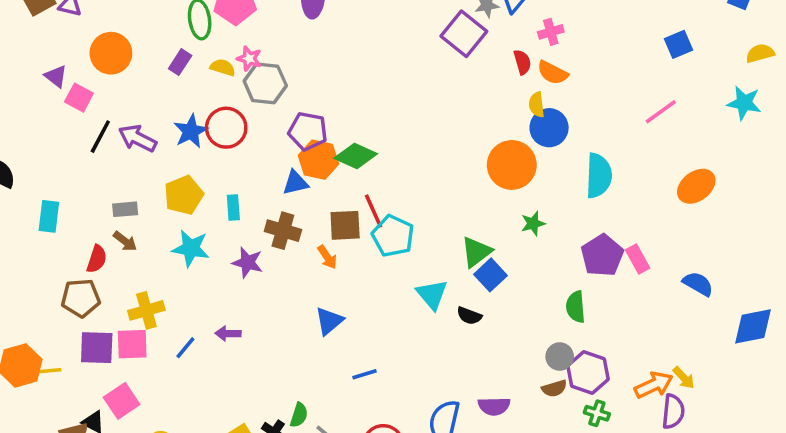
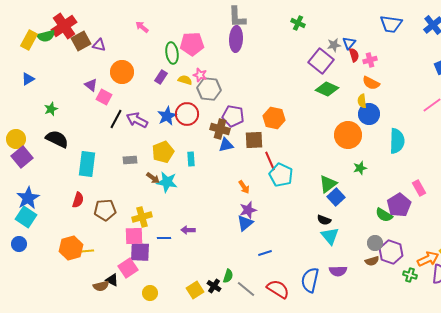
red semicircle: (522, 62) -> (354, 55), moved
green diamond: (356, 156) -> (327, 89), moved
orange hexagon: (318, 160) -> (274, 118), moved
cyan rectangle: (49, 216) -> (87, 164), size x1.4
brown square: (345, 225) -> (254, 140), moved
brown cross: (283, 231) -> (220, 129), moved
brown arrow: (125, 241) -> (153, 178), moved
purple pentagon: (602, 255) -> (399, 205), moved
red semicircle: (97, 259) -> (78, 200), moved
purple star: (247, 263) -> (248, 210), moved, turned -30
cyan triangle: (432, 294) -> (330, 236), moved
green semicircle: (576, 307) -> (384, 215), turned -54
purple square: (97, 348) -> (140, 252), moved
blue line: (185, 348) -> (164, 238), turned 48
green cross: (597, 413) -> (410, 275), moved

